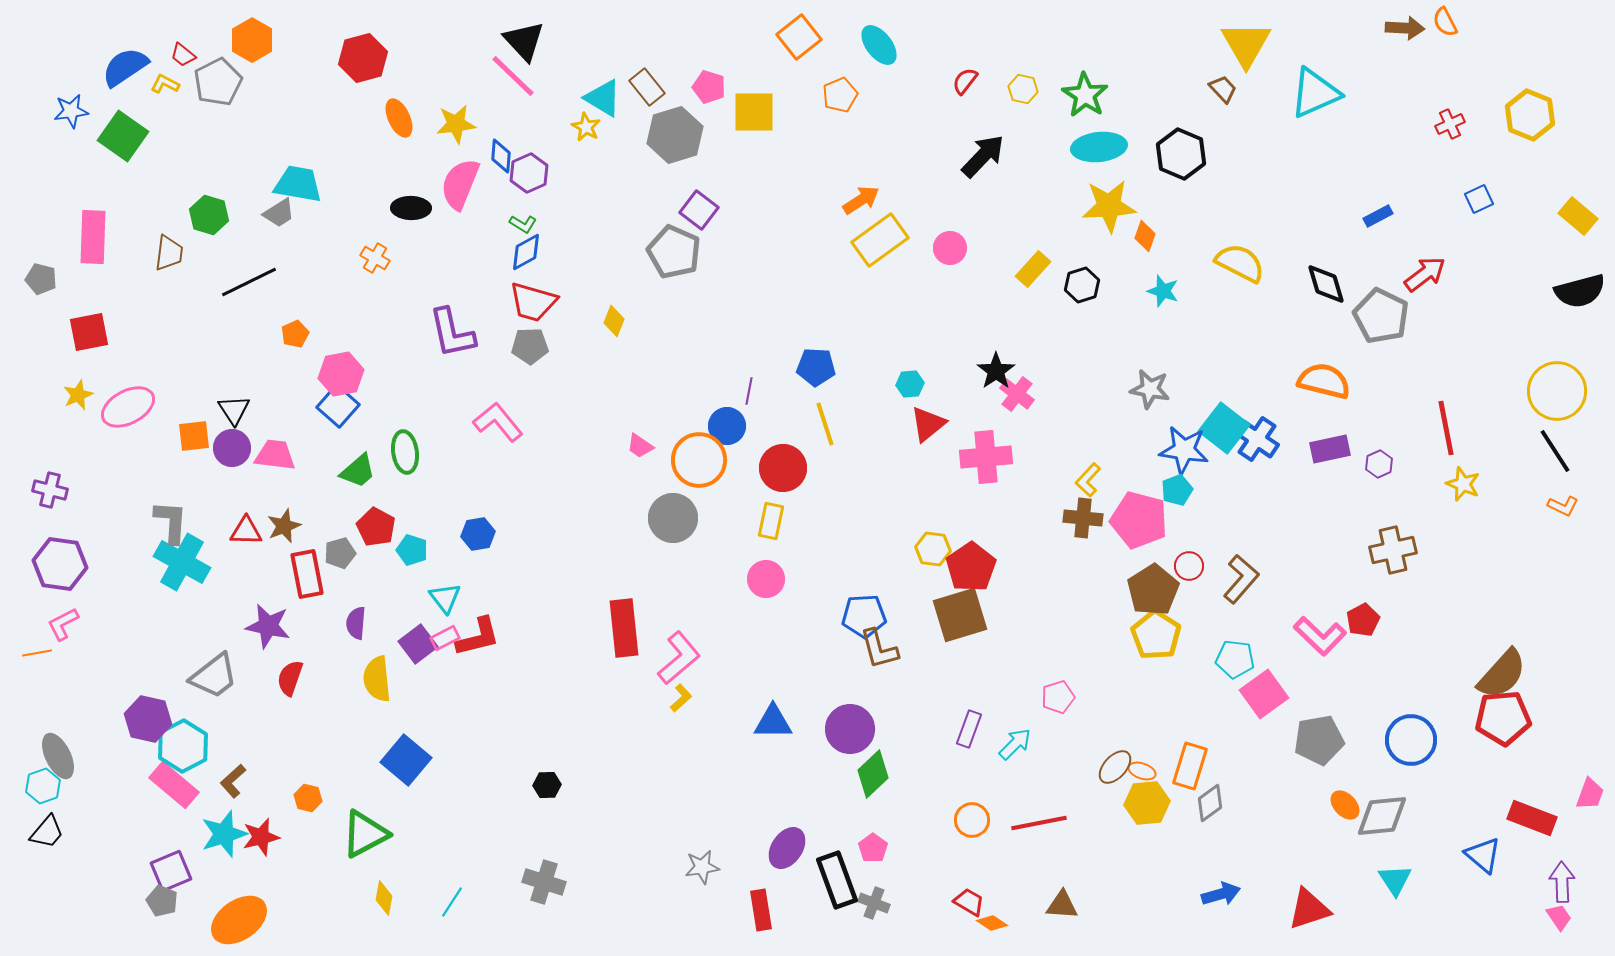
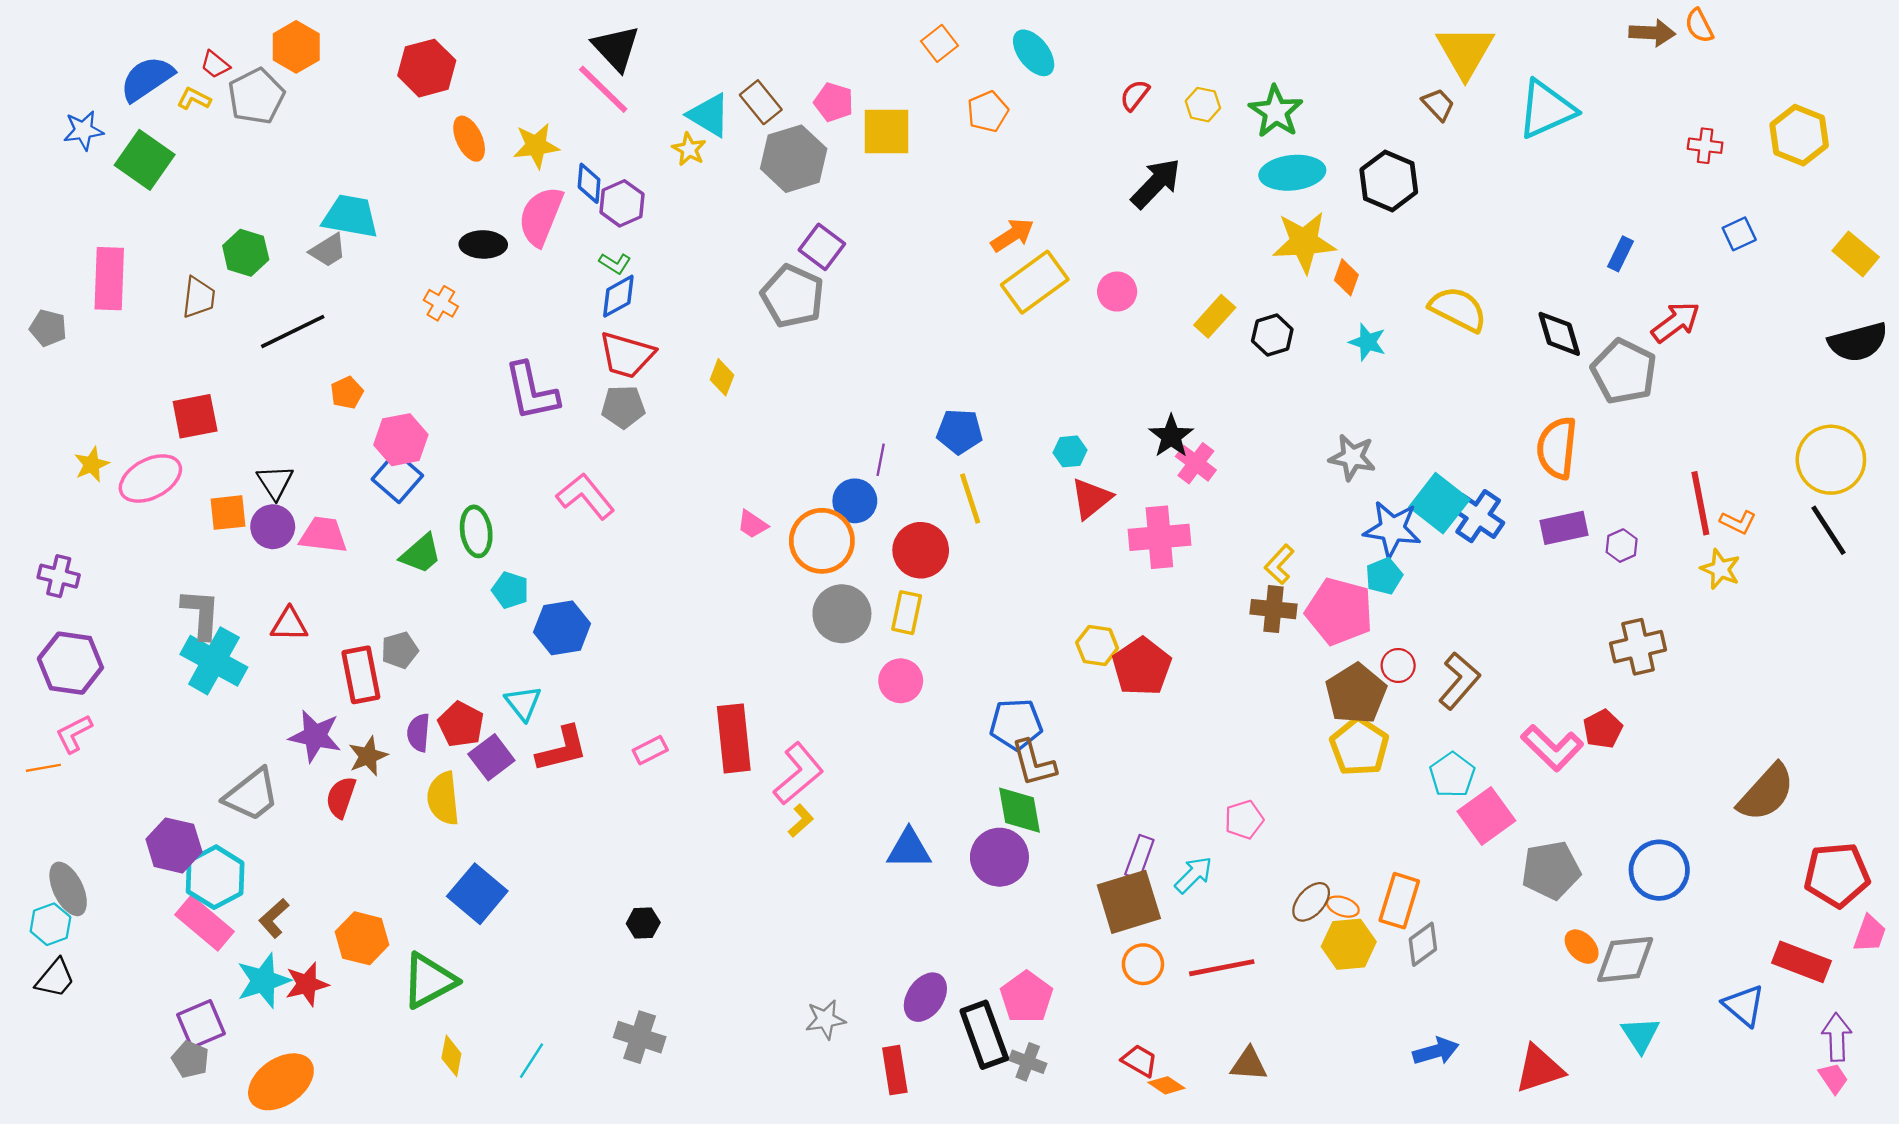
orange square: (799, 37) -> (940, 43), size x0.7
red cross: (1450, 124) -> (1705, 146), turned 32
blue rectangle: (1378, 216) -> (1620, 254), turned -36
red square: (89, 332) -> (195, 416), moved
orange semicircle: (1324, 381) -> (1557, 448), turned -98
orange L-shape: (1563, 506) -> (1738, 522), moved
gray circle: (673, 518) -> (842, 614), moved
brown star: (284, 526) -> (368, 756), moved
red pentagon: (376, 527) -> (461, 724), moved
blue hexagon: (478, 534) -> (562, 628), size x1.4
cyan pentagon: (412, 550) -> (510, 590), moved
brown square: (960, 615) -> (1129, 902), moved
pink rectangle: (445, 638) -> (650, 750), moved
cyan pentagon: (1235, 659) -> (1452, 775), turned 30
red pentagon: (1503, 718) -> (1837, 875), moved
green diamond: (873, 774) -> (1019, 810), moved, turned -57
orange hexagon: (308, 798) -> (362, 938), size x1.6
pink pentagon: (873, 848) -> (1027, 997), size x1.5

